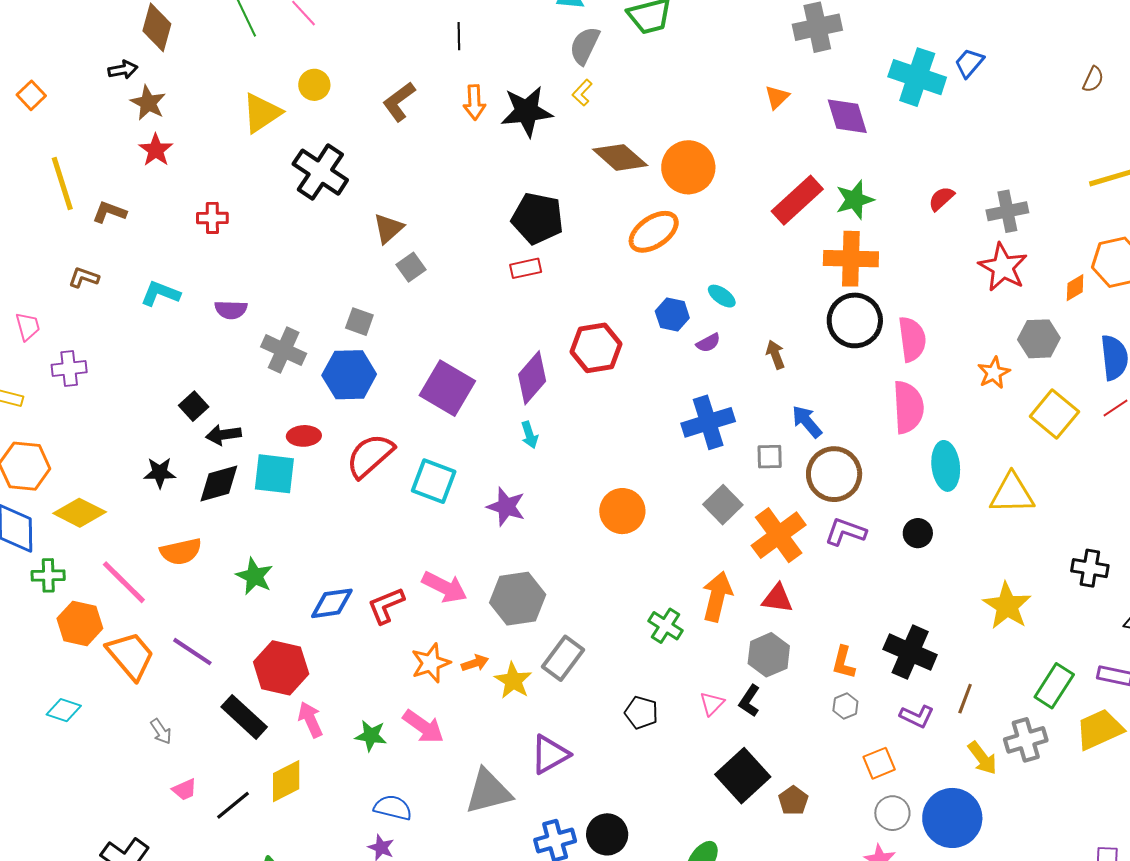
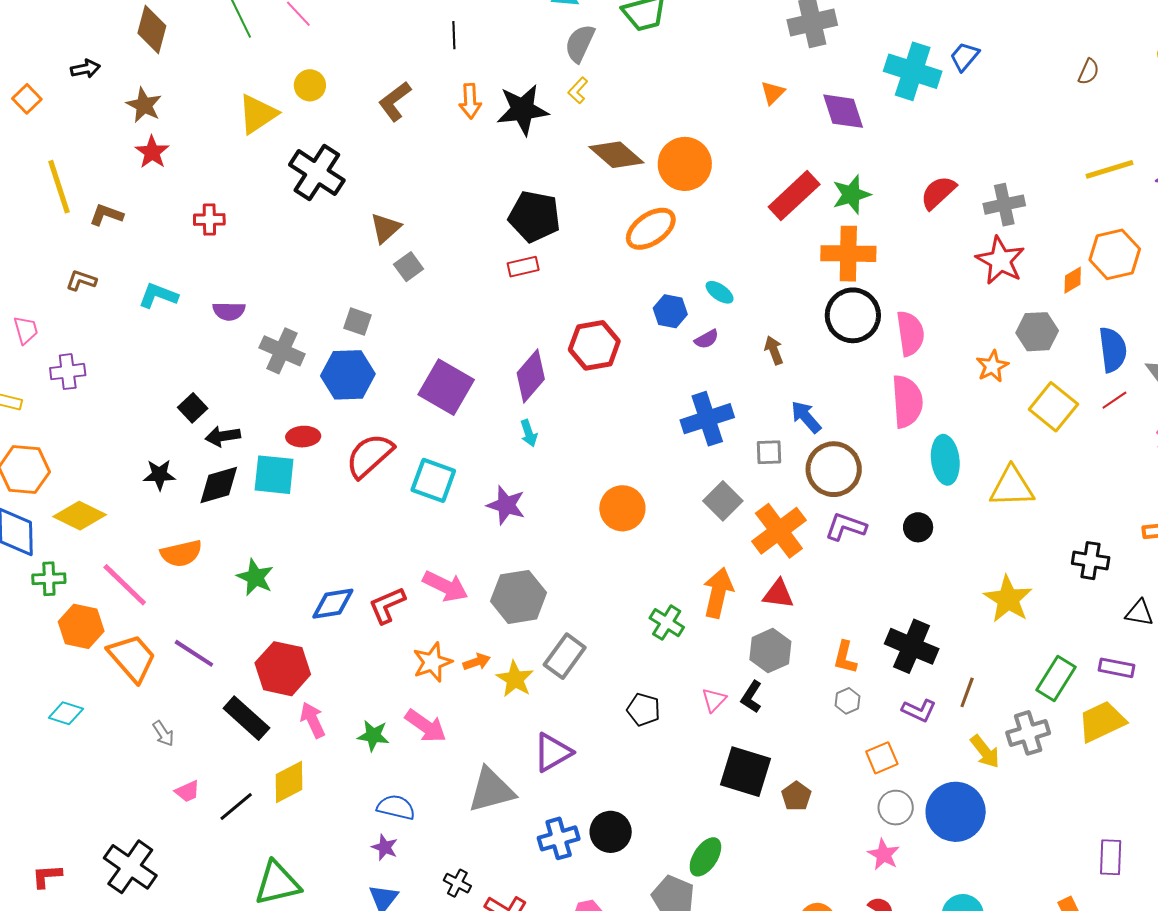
black arrow: (123, 70) -> (85, 69), moved
red semicircle: (941, 199) -> (938, 193), size x1.4
black square: (743, 776) -> (746, 772), turned -30

